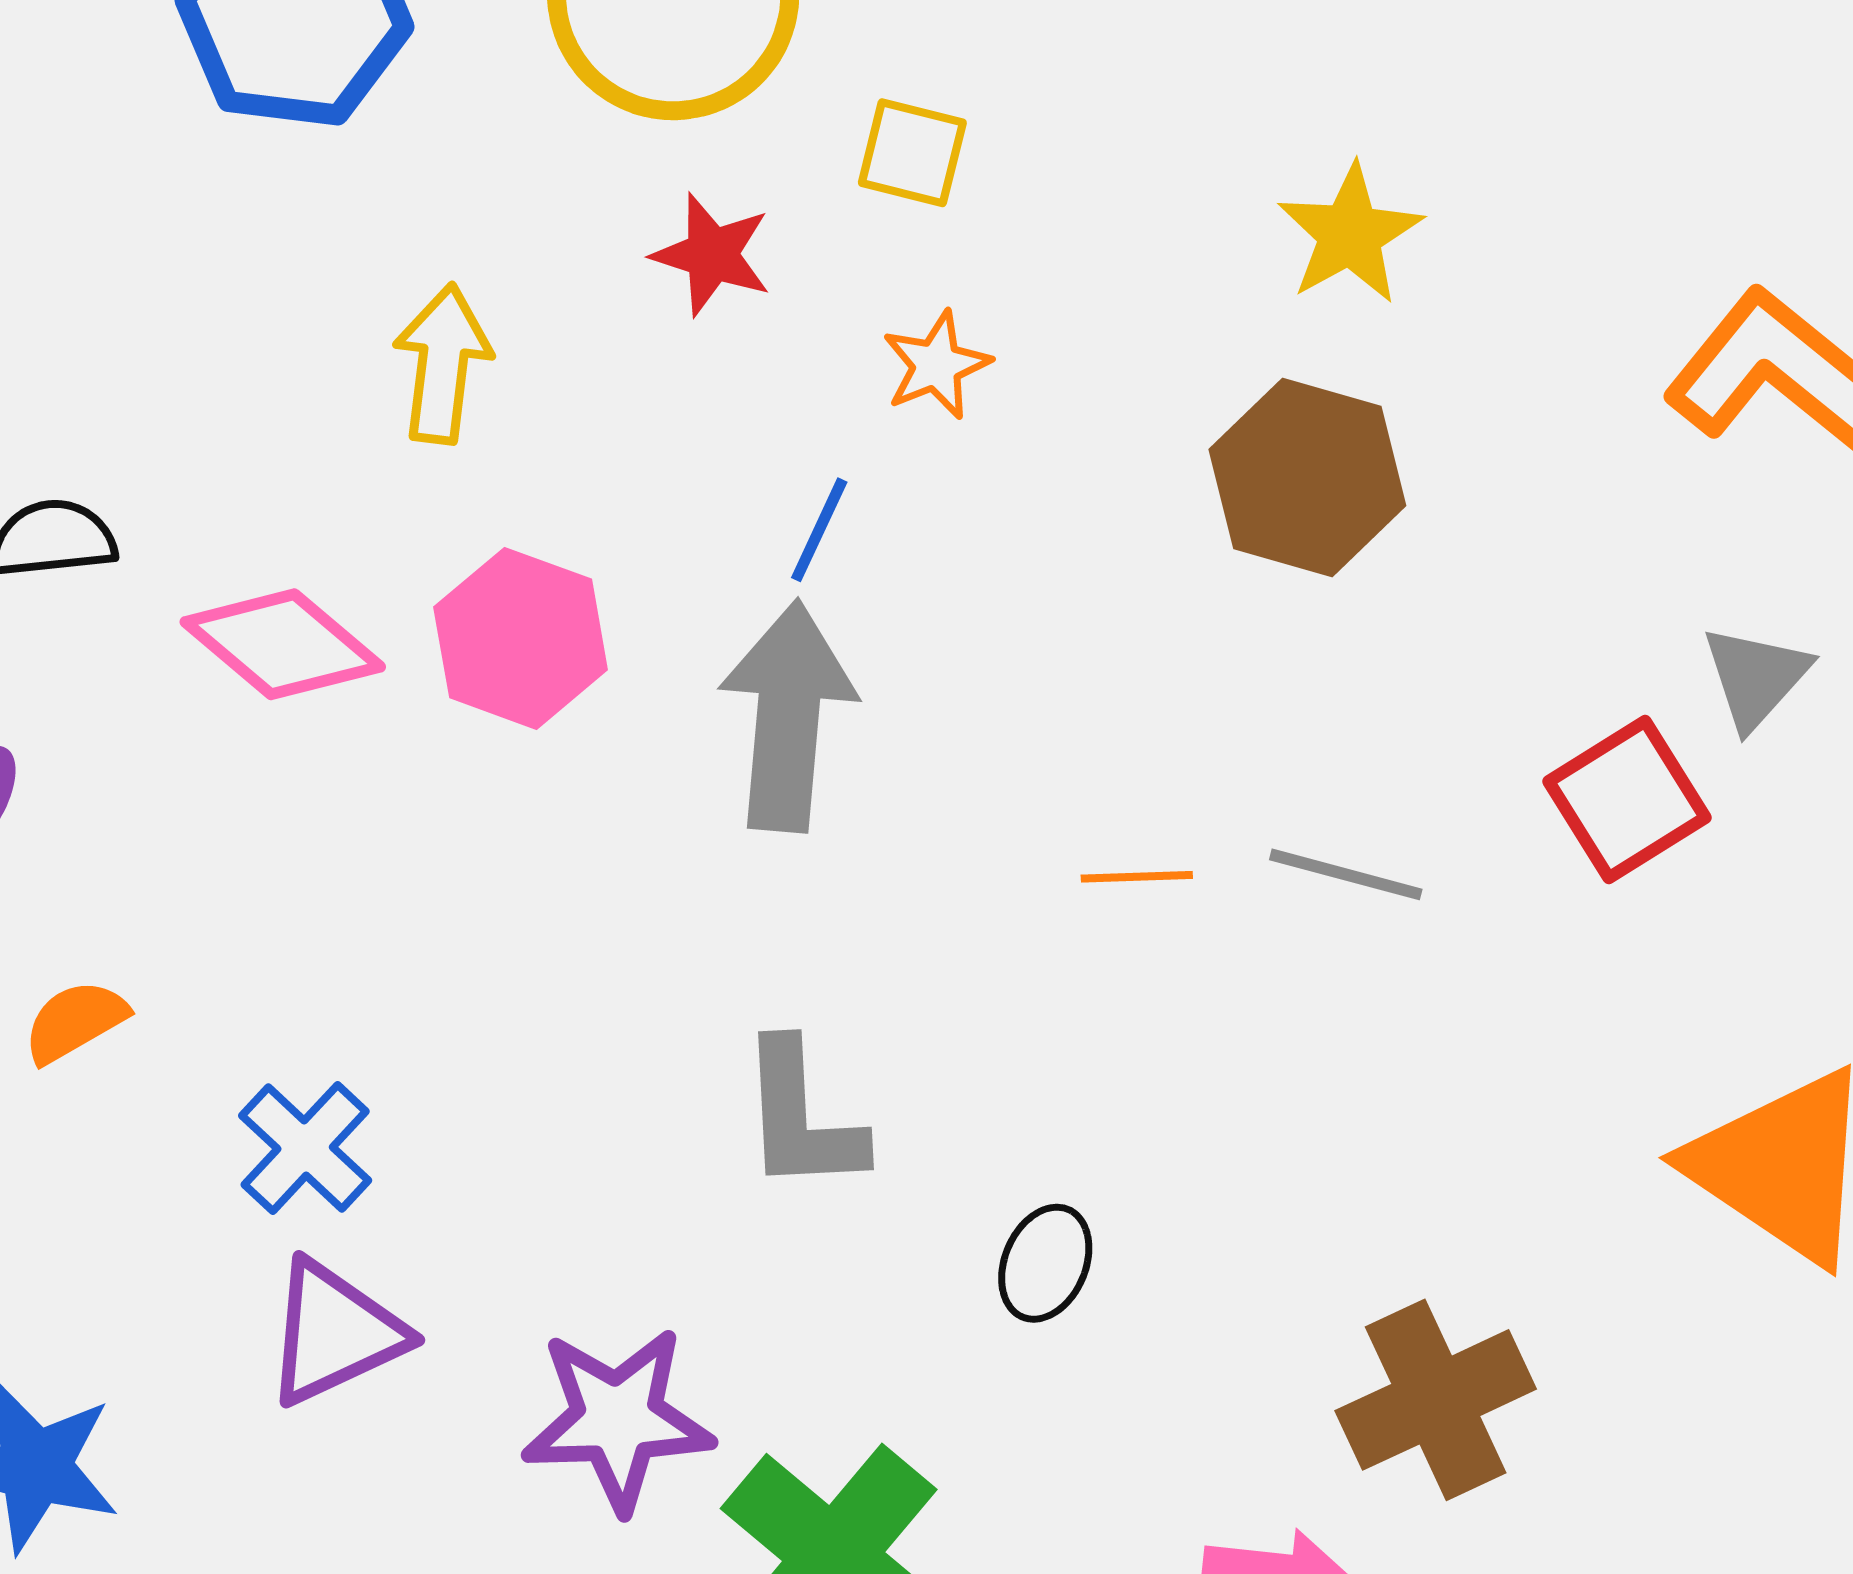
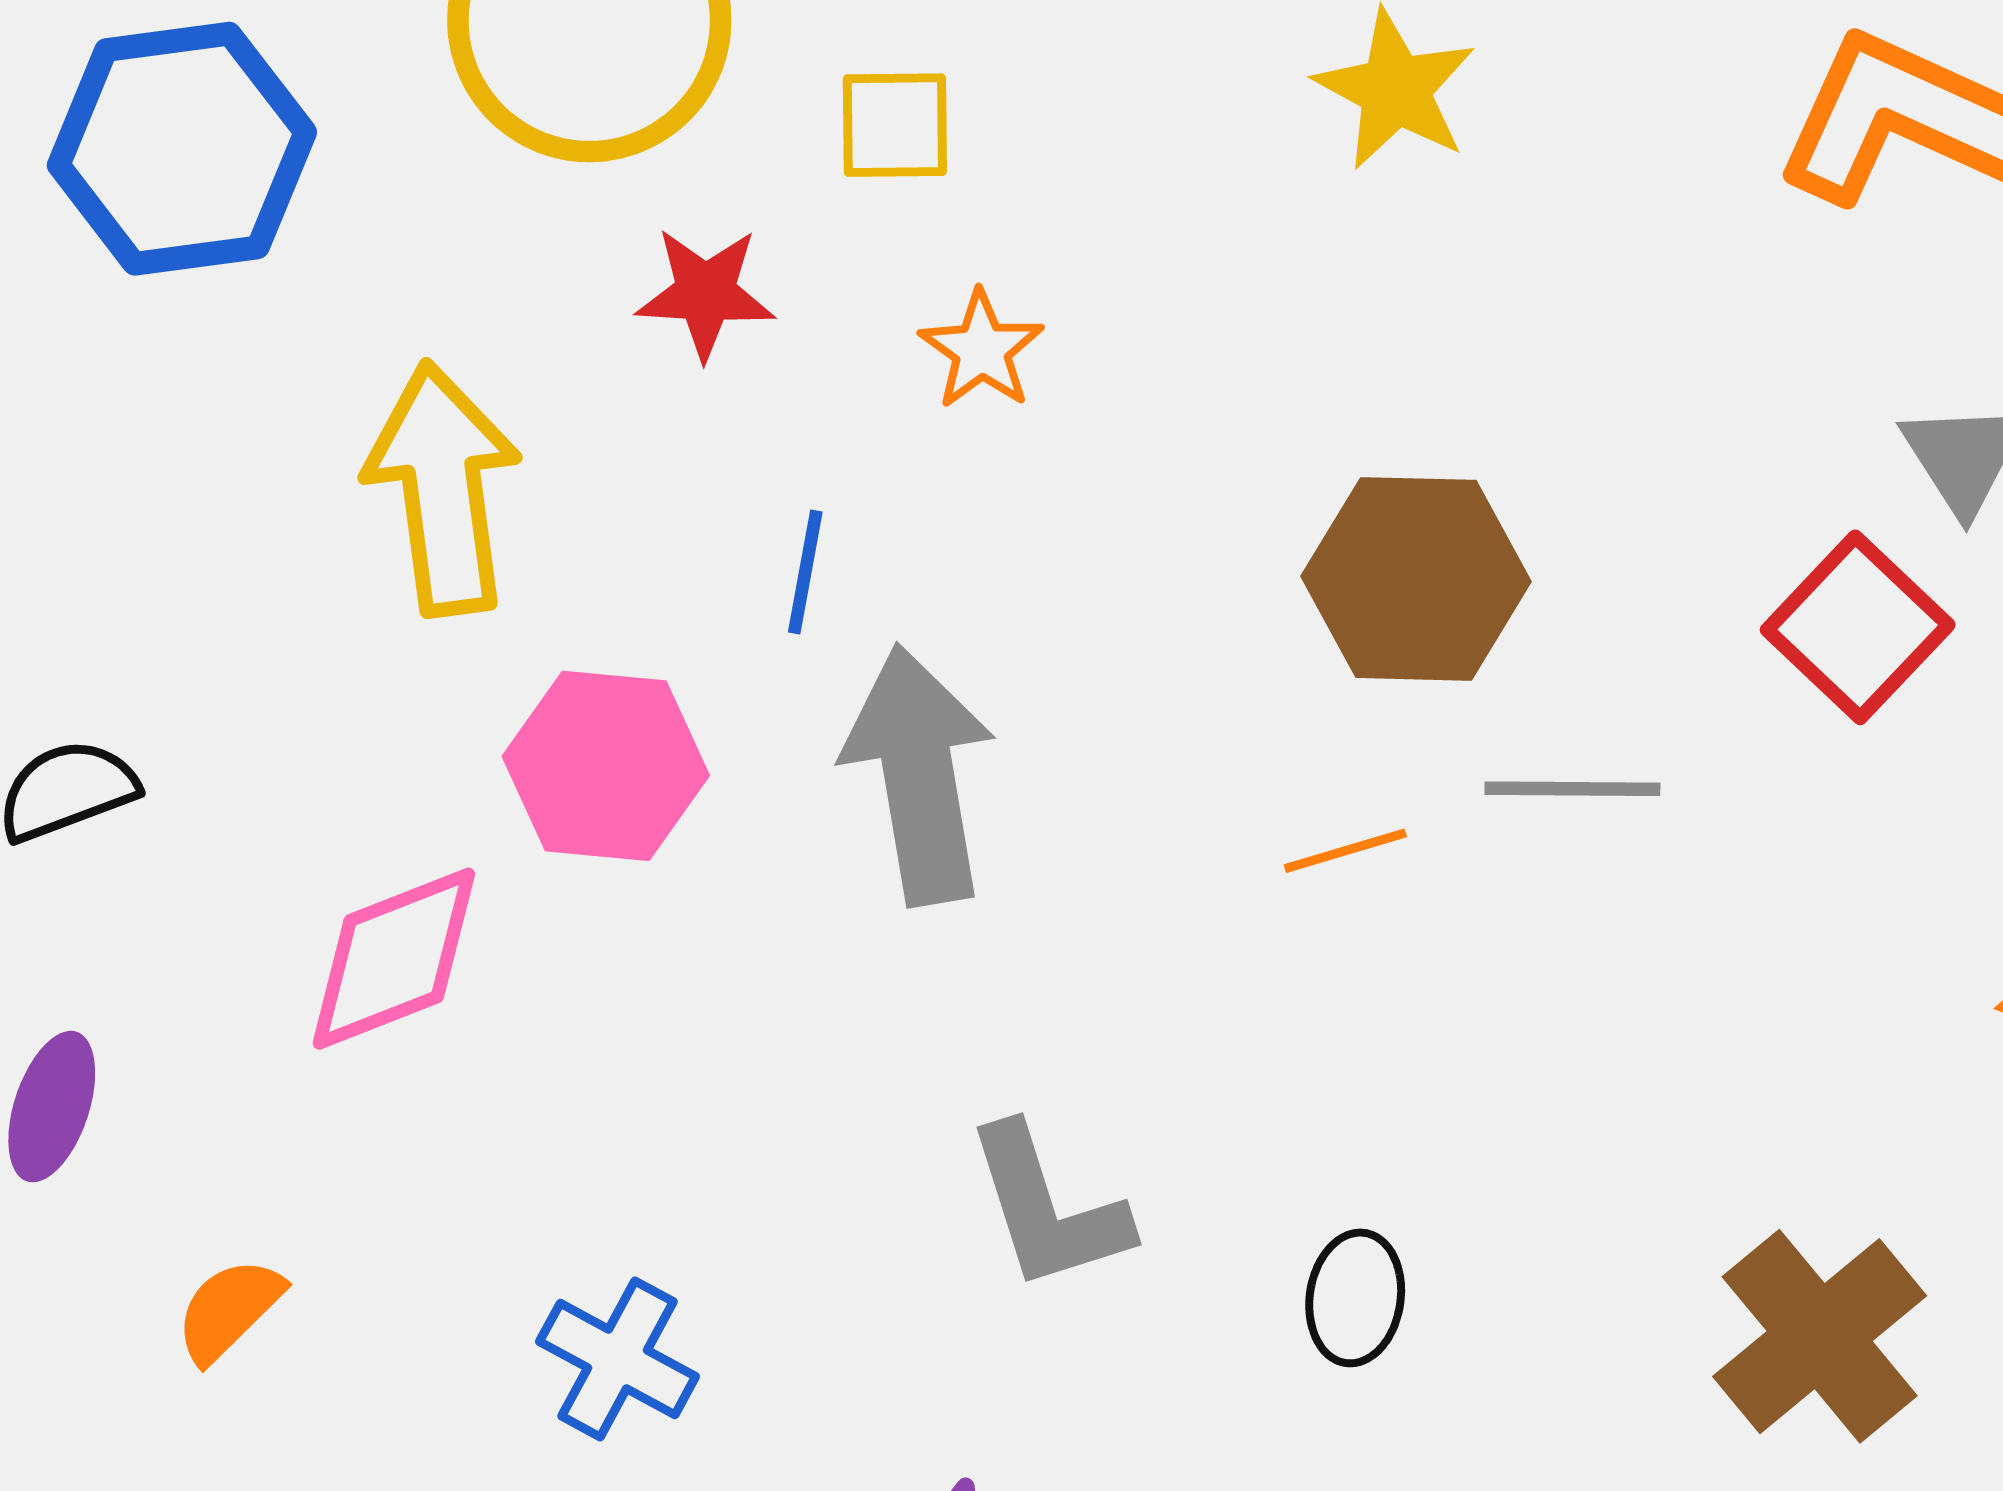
yellow arrow: (443, 364) -> (443, 489), size x1.4
brown hexagon: (1307, 478) -> (1416, 579), moved
blue line: (819, 530) -> (805, 572), moved
pink diamond: (283, 644) -> (394, 959), moved, turned -47
blue cross: (305, 1148) -> (618, 1359), moved

